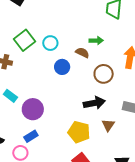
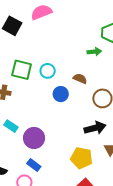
green square: (25, 40) -> (22, 70), turned -35
green arrow: (96, 41) -> (94, 52), moved
blue rectangle: (31, 136) -> (34, 165), turned 72

